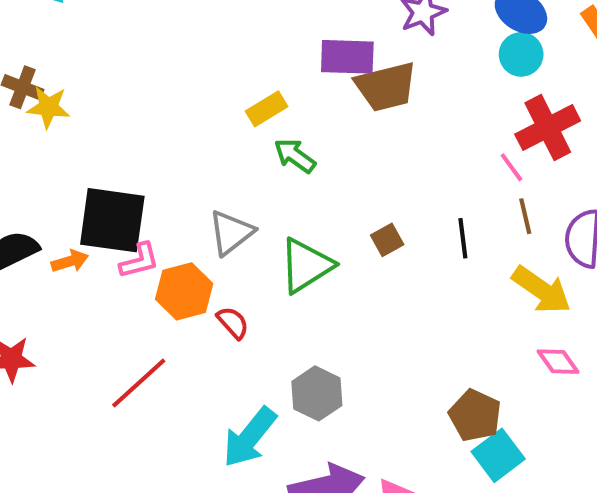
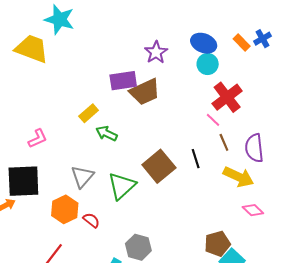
brown square: (387, 240) -> (159, 166), size x2.0
pink L-shape: (139, 261) -> (38, 138), moved
brown pentagon: (475, 415) -> (217, 244), turned -30

